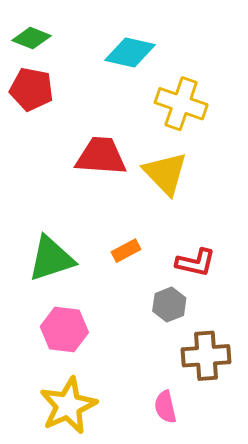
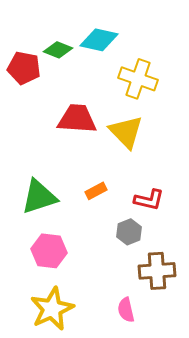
green diamond: (31, 38) -> (58, 50), moved

